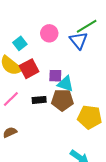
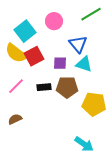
blue triangle: (79, 40) -> (78, 44), moved
cyan square: (20, 43) -> (25, 31), size x1.5
cyan triangle: (65, 84) -> (84, 64), moved

